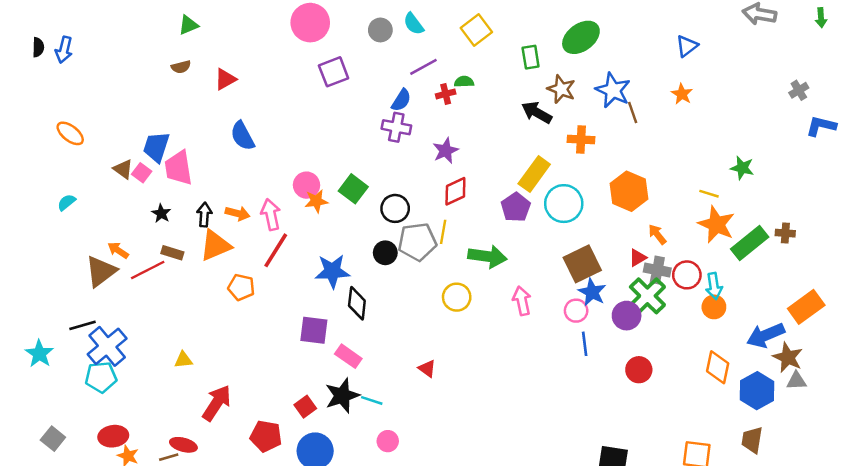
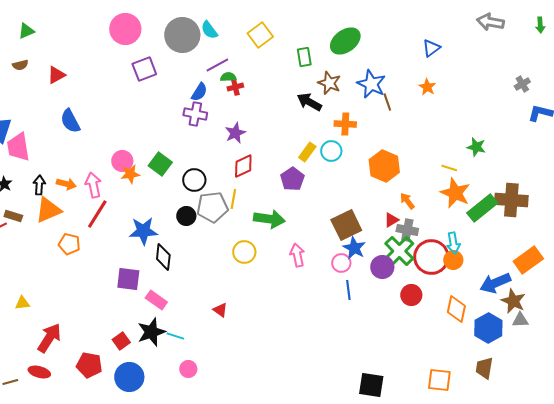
gray circle: (380, 30) -> (182, 35), size x1.8
green semicircle: (464, 82) -> (228, 77), moved
yellow rectangle: (534, 174) -> (307, 152), size x0.7
cyan circle: (564, 204) -> (331, 151), moved, size x0.7
brown cross: (785, 233) -> (511, 200), size x2.0
red circle: (687, 275) -> (431, 257), moved, size x1.5
red circle: (639, 370) -> (411, 295), moved
red ellipse: (183, 445) -> (39, 372), moved

